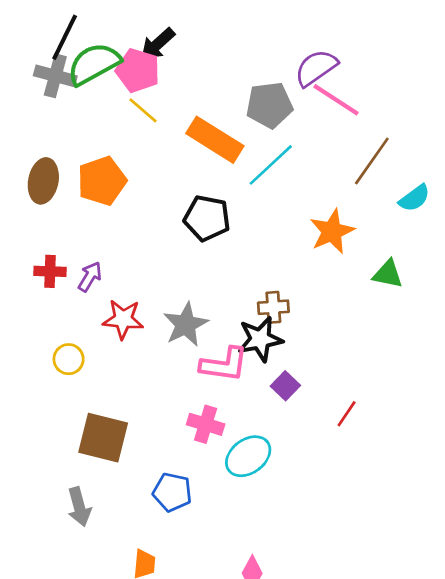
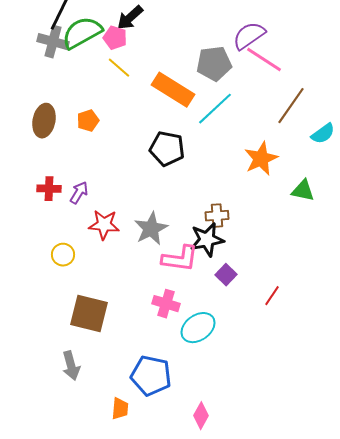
pink pentagon: (138, 70) -> (115, 38), size x0.7
orange pentagon: (102, 181) -> (88, 121), size x0.6
blue pentagon: (172, 492) -> (151, 376), moved, size x1.4

